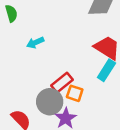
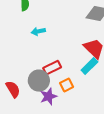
orange square: (75, 93) -> (67, 85), moved, turned 32

